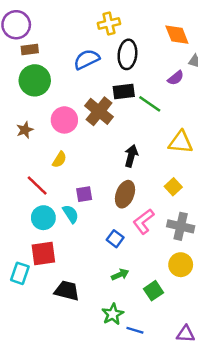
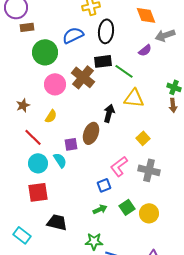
green circle: (35, 80) -> (45, 52), moved
brown star: (25, 130) -> (23, 105), moved
yellow triangle: (181, 142) -> (134, 98), moved
brown ellipse: (125, 194) -> (91, 133), moved
blue square: (115, 239) -> (104, 185), moved, turned 32
yellow circle: (181, 265) -> (149, 213), moved
cyan rectangle: (20, 273) -> (22, 235), moved, turned -72
green square: (153, 291) -> (127, 207), moved
green star: (113, 314) -> (94, 241), turned 30

